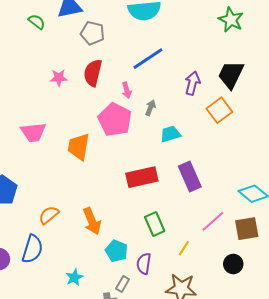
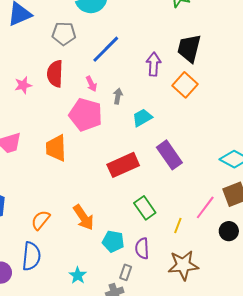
gray pentagon: (92, 33) -> (64, 34), moved
pink line: (213, 221) -> (205, 207), moved

